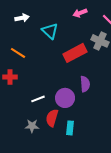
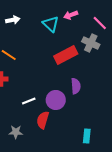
cyan triangle: (50, 31) -> (51, 24), moved
gray star: (32, 126) -> (16, 132), moved
cyan rectangle: (70, 128) -> (87, 136), moved

